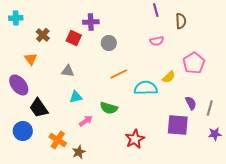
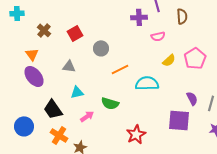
purple cross: (91, 22) -> (139, 17), moved
red square: (74, 38) -> (75, 33), turned 35
gray circle: (109, 43) -> (101, 48), moved
yellow semicircle: (169, 77) -> (169, 60), moved
purple ellipse: (19, 85) -> (34, 76), moved
black trapezoid: (39, 108) -> (53, 109), moved

